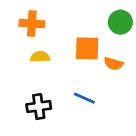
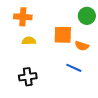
blue line: (84, 98) -> (74, 68), moved

